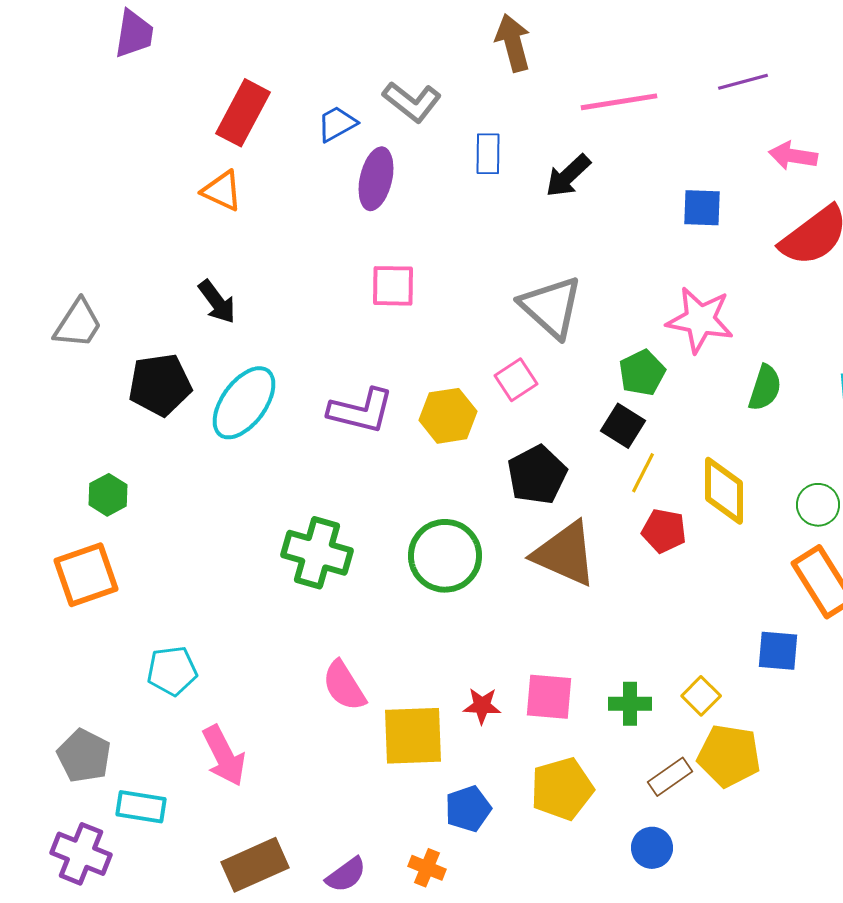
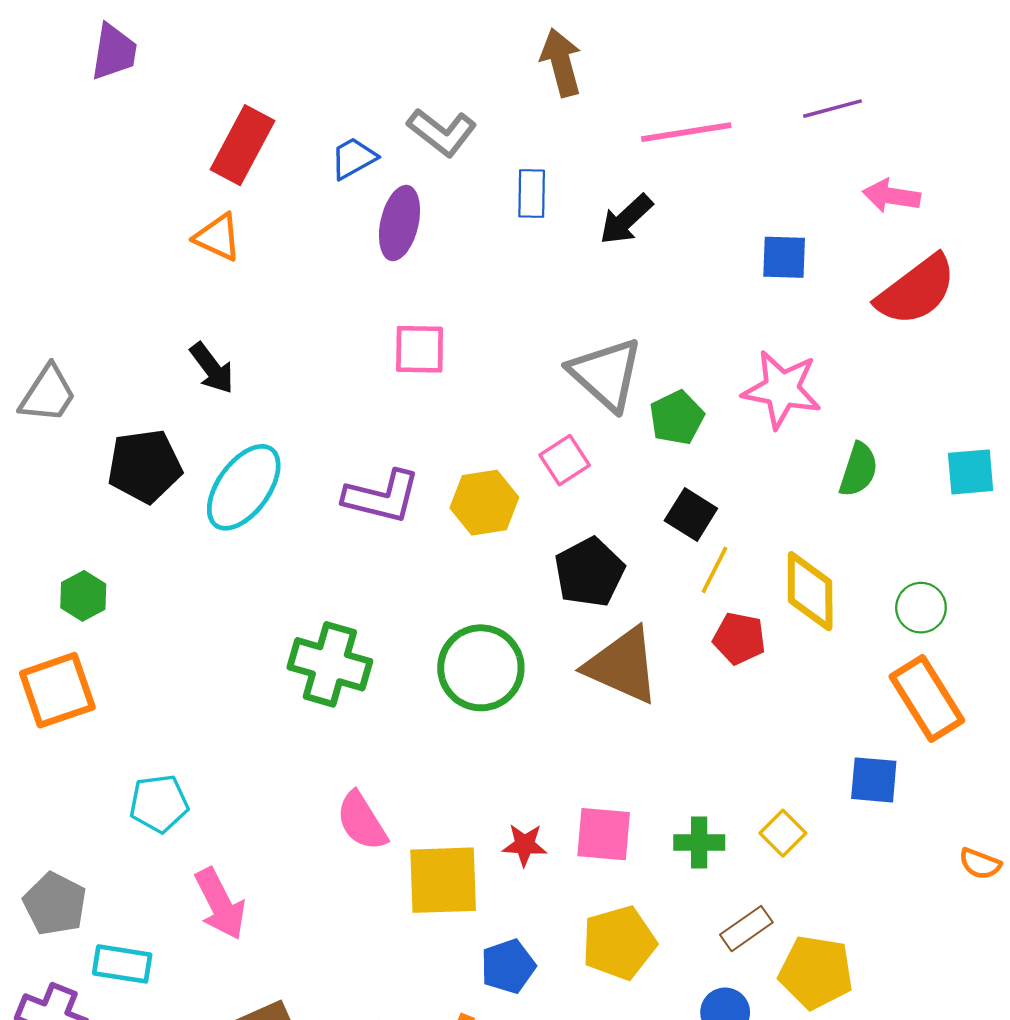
green pentagon: (642, 373) -> (677, 418), moved
yellow pentagon: (729, 756) -> (816, 972), moved

